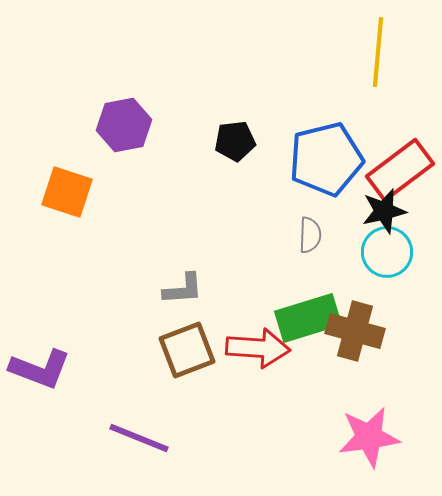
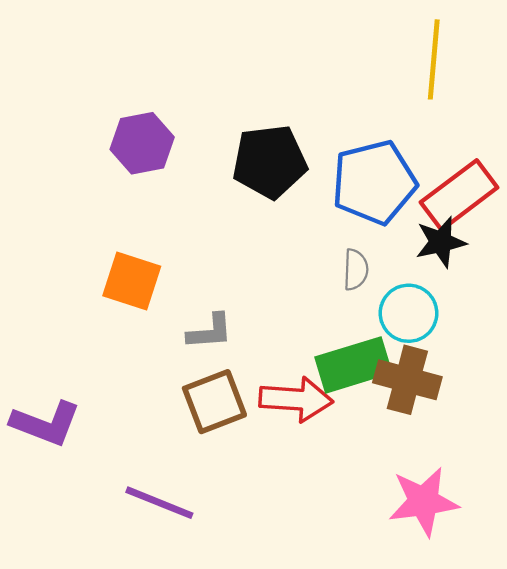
black pentagon: (235, 141) -> (270, 162), size x1.6
orange square: (67, 192) -> (132, 281), moved
cyan circle: (387, 252) -> (409, 313), moved

